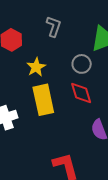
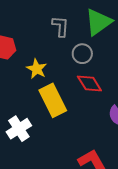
gray L-shape: (54, 26) -> (60, 26), moved

